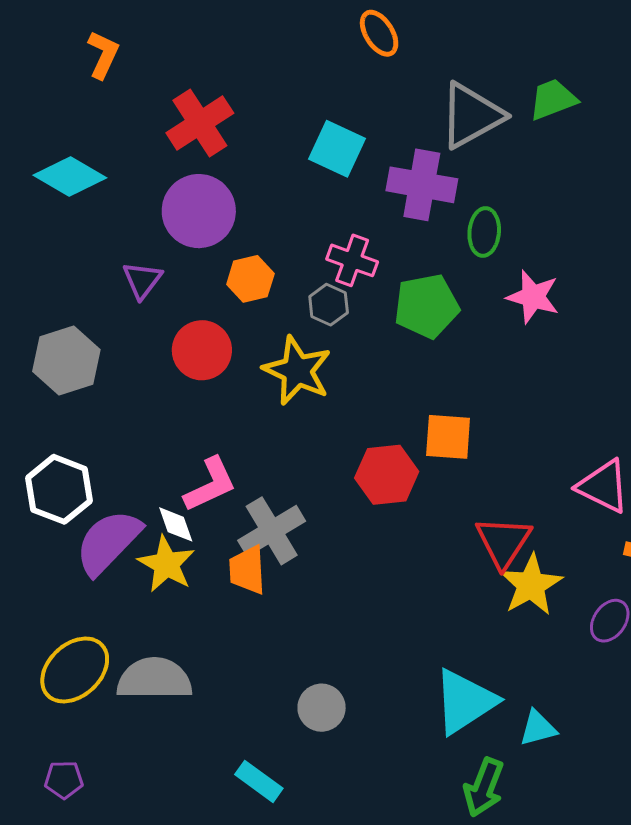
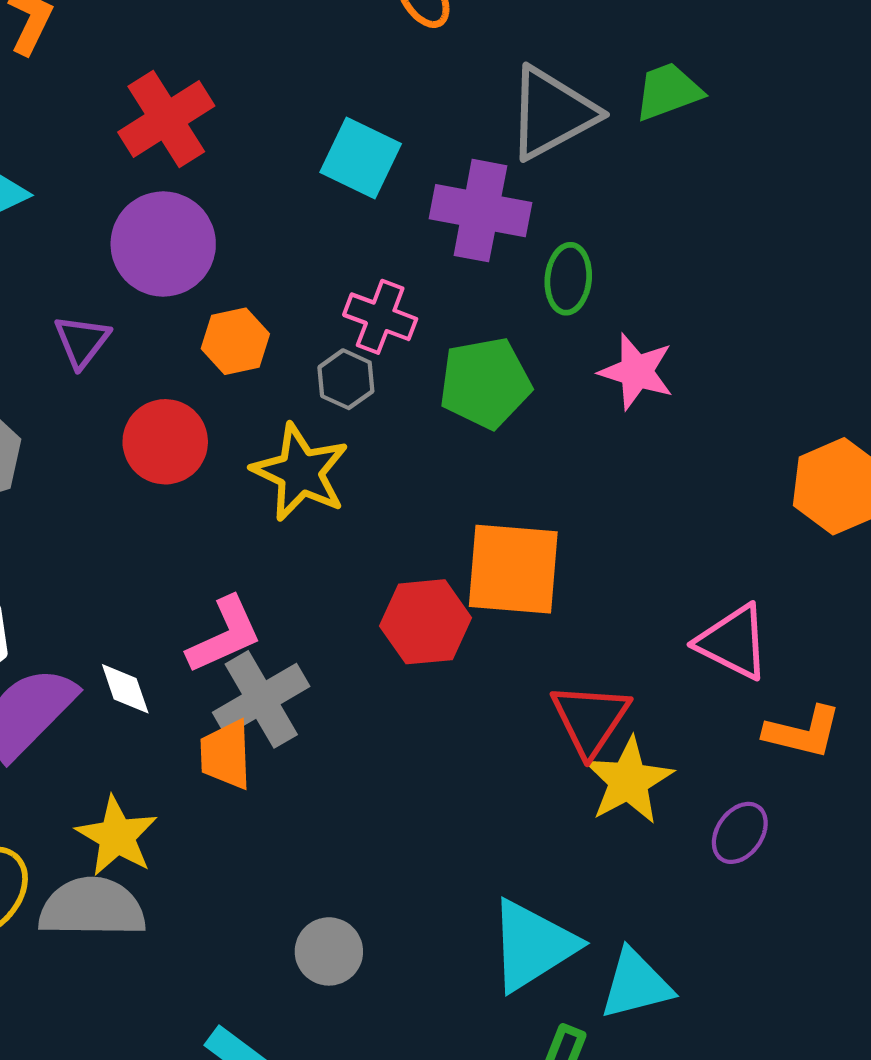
orange square: (448, 437) -> (513, 569), size x1.4
pink L-shape: (210, 485) -> (224, 635), moved
yellow star: (166, 564) -> (117, 836), moved
cyan triangle: (538, 728) -> (636, 984), size x1.4

